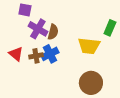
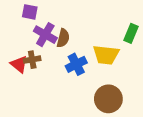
blue cross: (50, 54) -> (76, 64), moved
brown cross: (36, 56) -> (32, 60), moved

